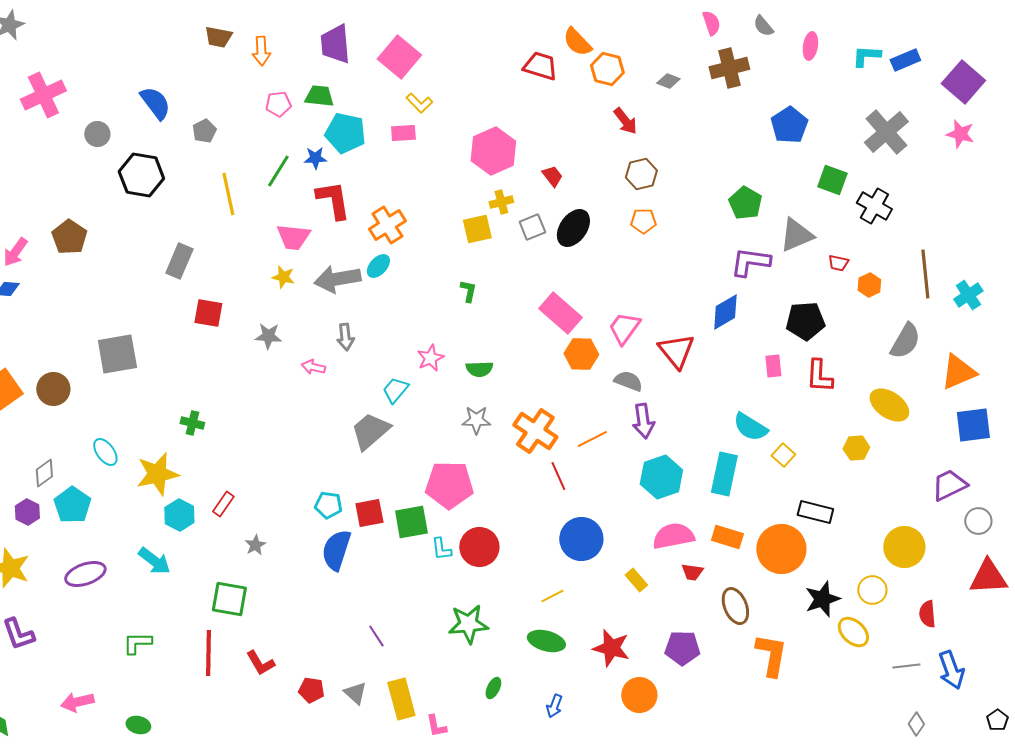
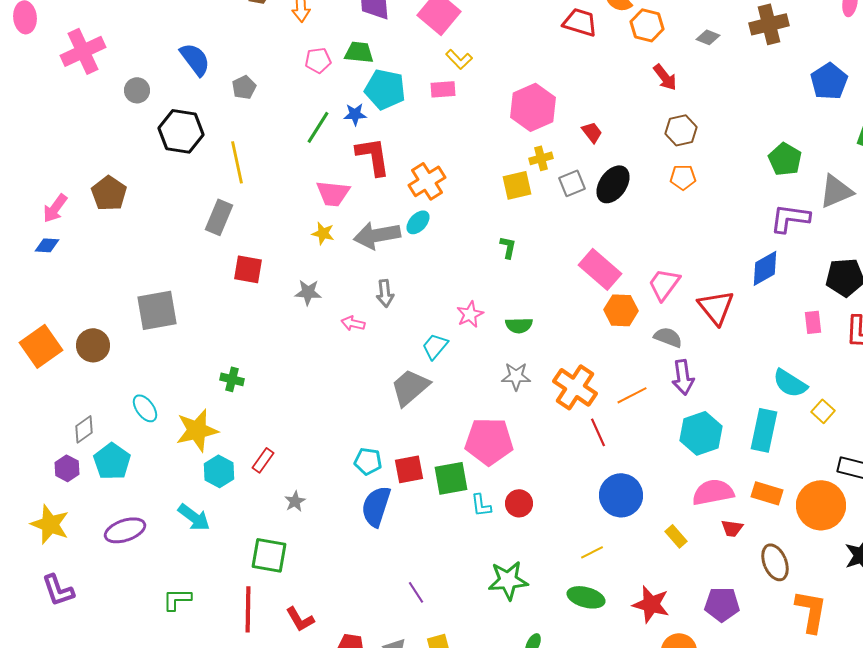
yellow line: (228, 194) -> (237, 162), moved
red circle: (479, 547) -> (519, 503), size x0.7

